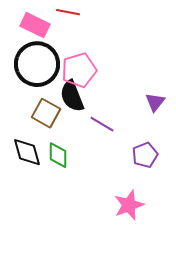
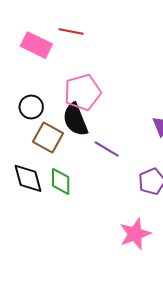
black circle: (37, 64) -> (31, 107), moved, size x0.5

